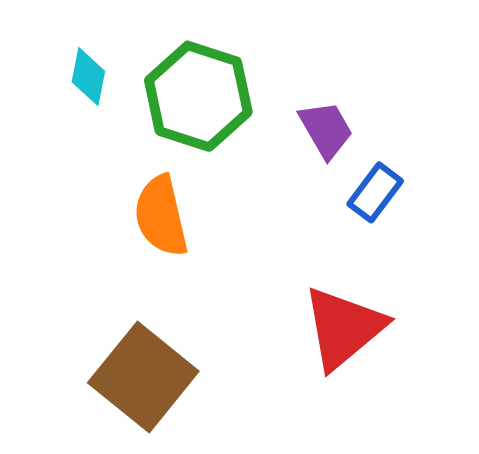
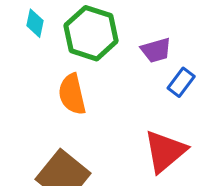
purple trapezoid: (326, 130) -> (156, 50), turned 104

